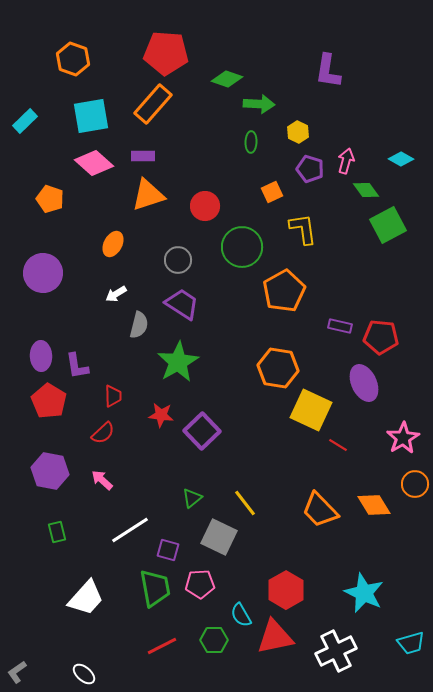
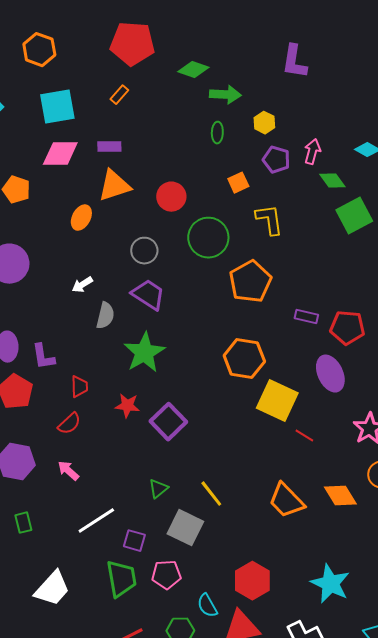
orange rectangle: (153, 104) -> (119, 95), size x0.5
pink diamond: (94, 163) -> (60, 154), turned -42
orange ellipse: (113, 244) -> (81, 218), moved

